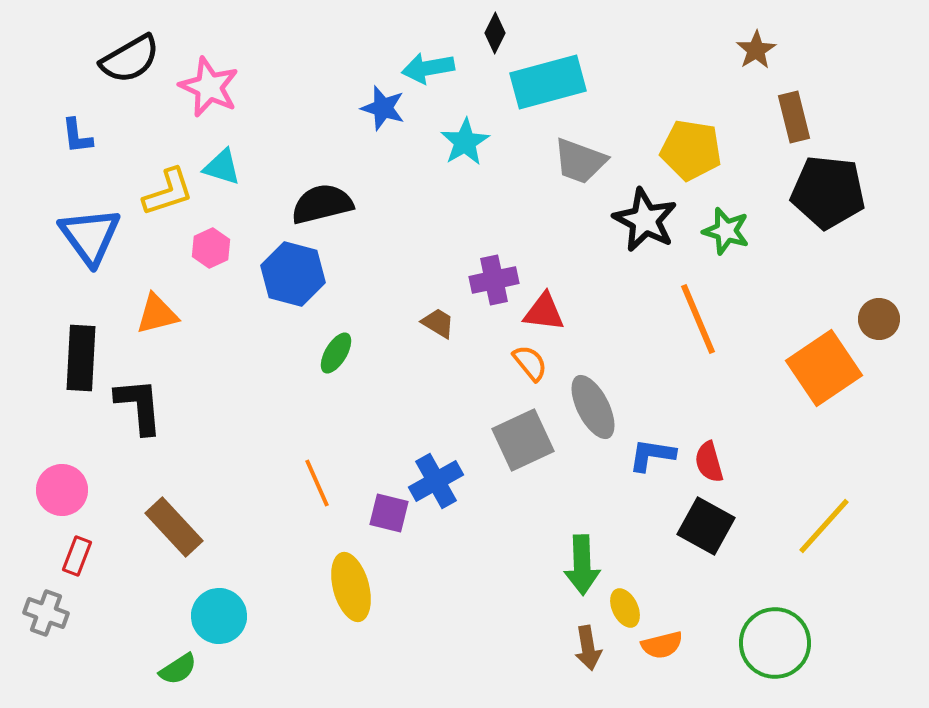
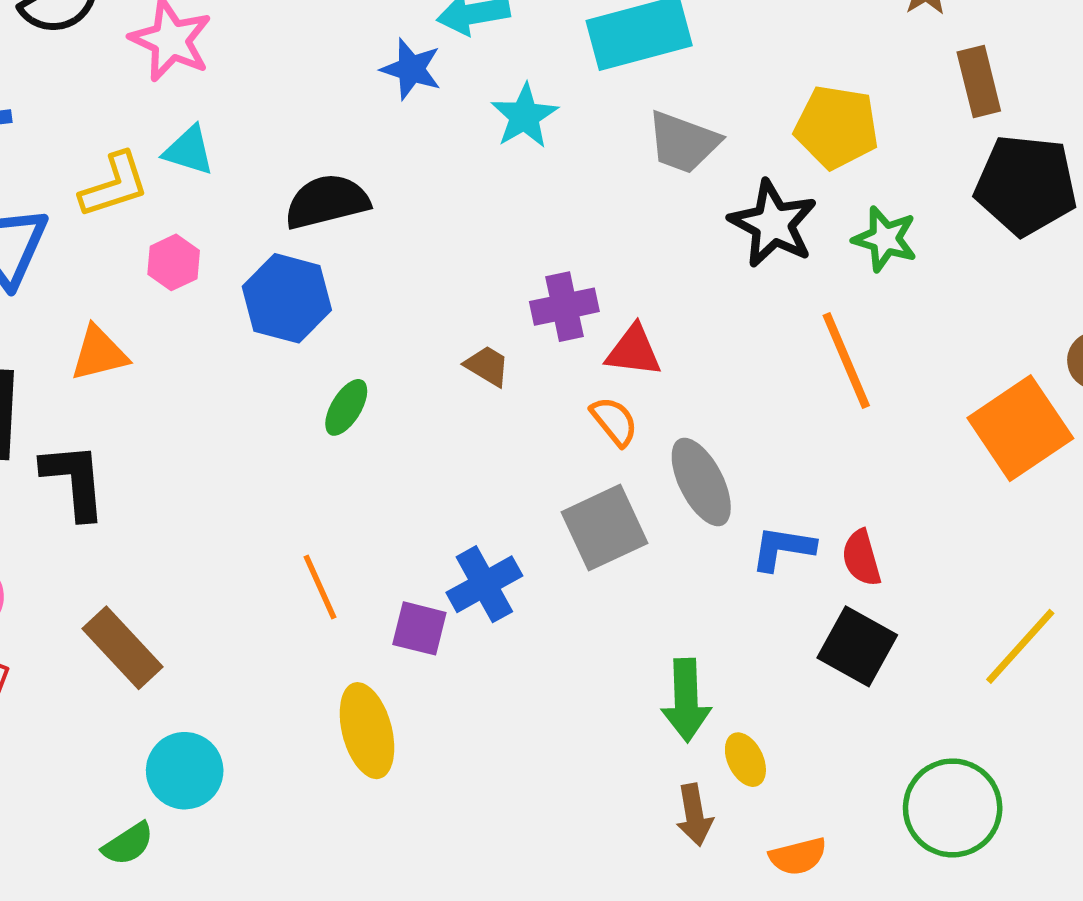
orange semicircle: (662, 645) -> (798, 856), moved

